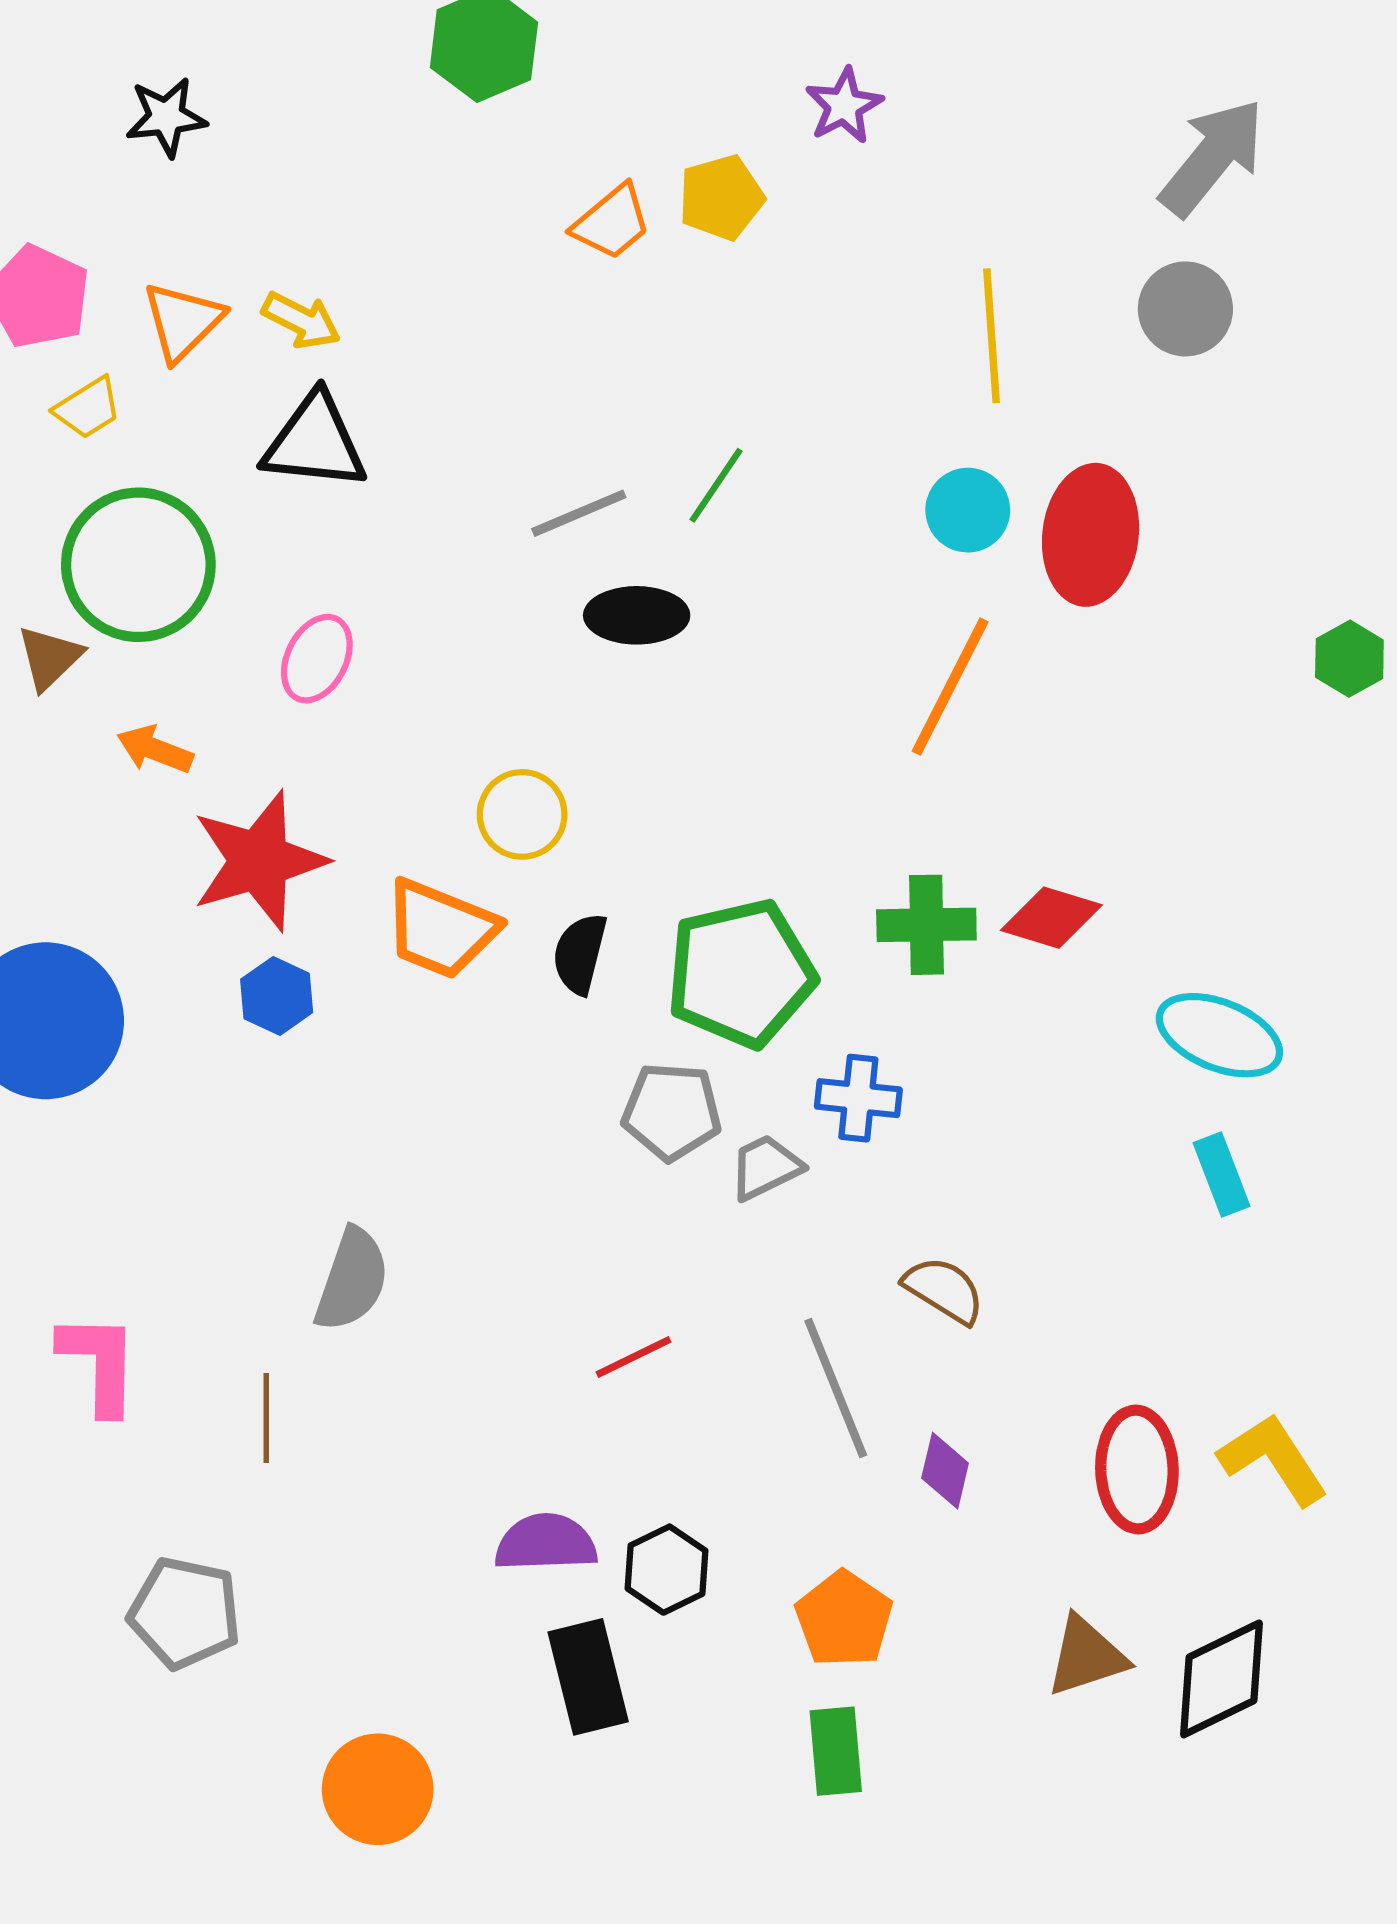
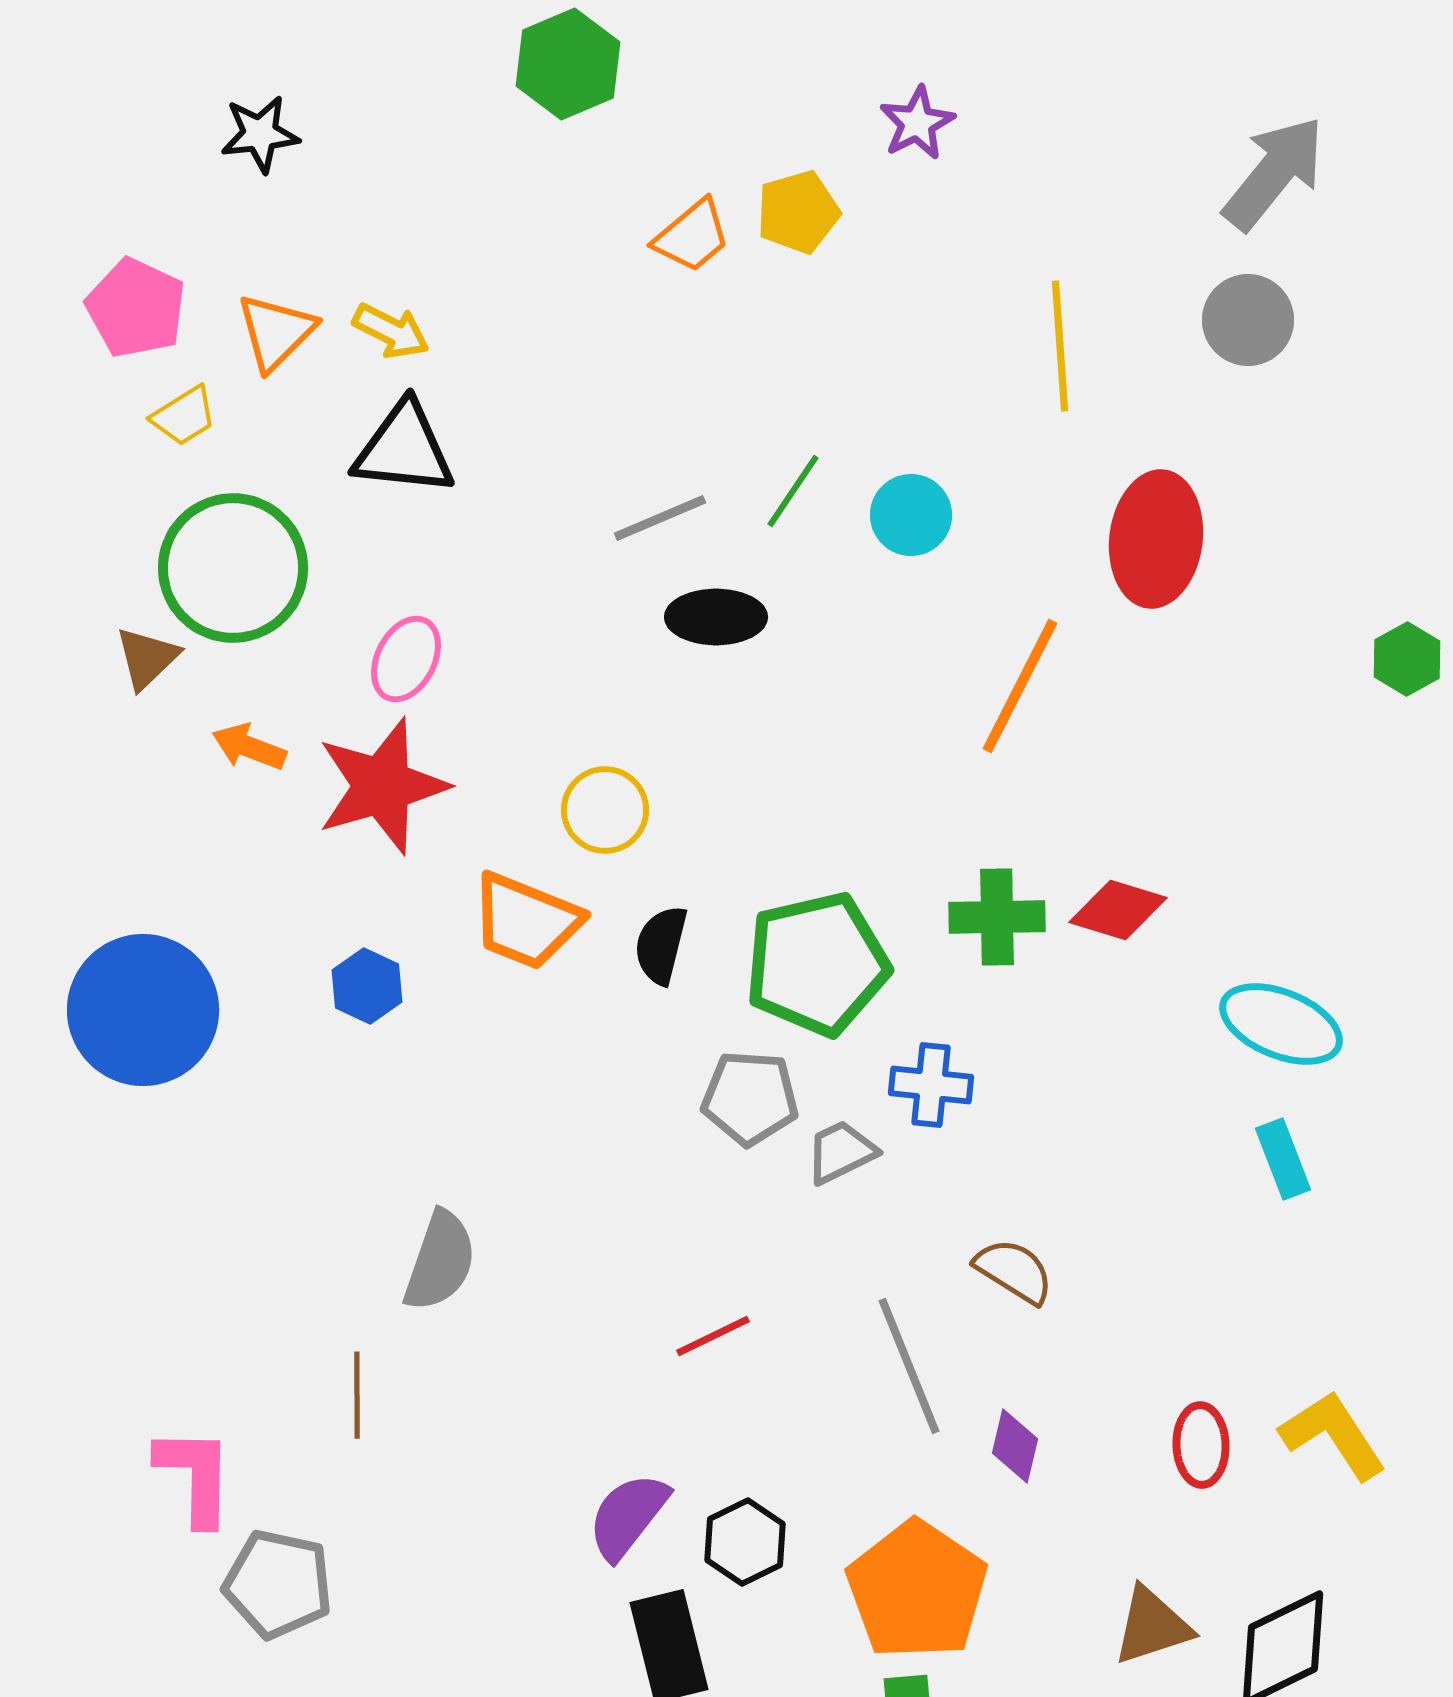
cyan circle: (968, 510) -> (911, 515), moved
red star: (259, 861) -> (382, 786), moved
pink L-shape: (99, 1363) -> (195, 1476), moved
red ellipse: (1137, 1469) -> (1201, 1445), size x0.7
purple semicircle: (546, 1543) -> (628, 1516), turned -50
orange pentagon: (844, 1619) -> (917, 1590), size x1.5

